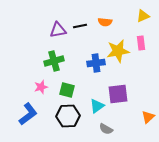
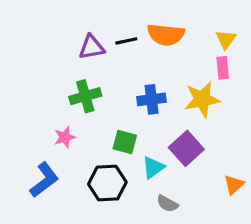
yellow triangle: (143, 16) -> (226, 39), moved, turned -32
orange semicircle: (105, 22) -> (166, 35), size x1.6
yellow star: (118, 51) -> (202, 99), moved
green square: (67, 90) -> (125, 142), moved
purple square: (118, 94) -> (186, 148), turned -35

